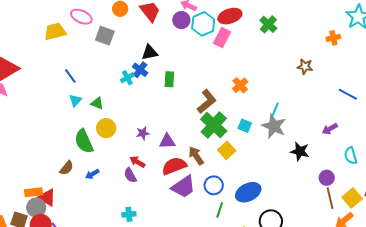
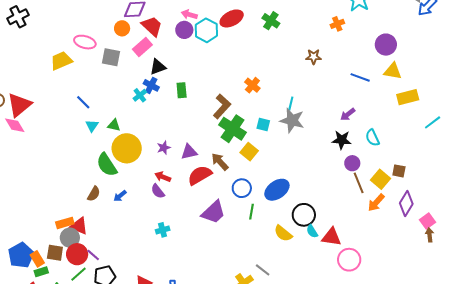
pink rectangle: (222, 37) -> (142, 47), moved, turned 30
yellow circle: (106, 128) -> (127, 148), size x1.5
black star: (300, 151) -> (342, 140), moved
purple trapezoid: (183, 187) -> (213, 212), moved

